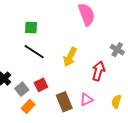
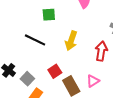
green square: (31, 27) -> (49, 15), moved
red square: (41, 85) -> (55, 71), moved

